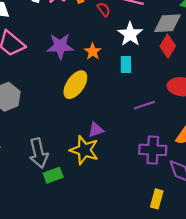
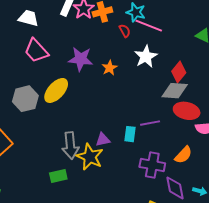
gray diamond: (167, 23) -> (175, 91), moved
cyan rectangle: (126, 64) -> (130, 134), moved
yellow ellipse: (75, 85) -> (56, 90), moved
gray arrow: (39, 153) -> (70, 146), moved

